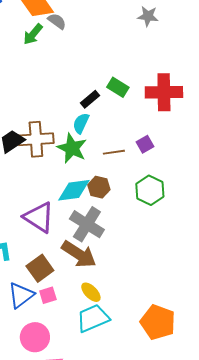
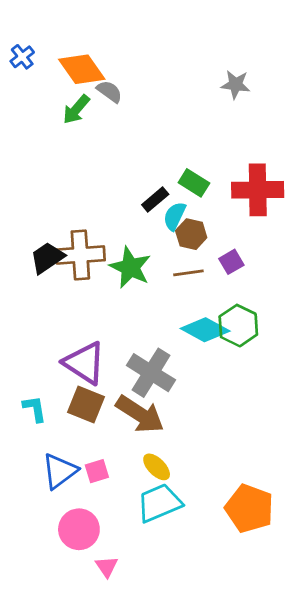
cyan semicircle: (81, 123) -> (175, 216), moved
brown hexagon: (99, 187) -> (191, 234), moved
cyan diamond: (74, 190) -> (205, 330), moved, turned 36
brown square: (40, 268) -> (86, 405), moved, turned -32

